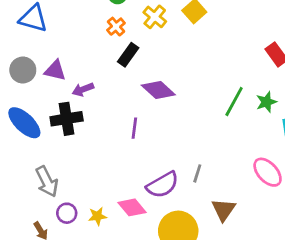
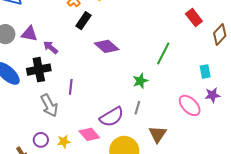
purple arrow: (83, 89) -> (50, 47), turned 63
green star: (266, 102) -> (140, 81), moved
purple line: (134, 128) -> (71, 87), moved
gray arrow: (47, 182) -> (49, 105), moved

